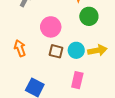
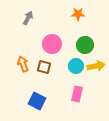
green circle: (89, 16) -> (85, 45), moved
brown square: (56, 51) -> (44, 67), moved

